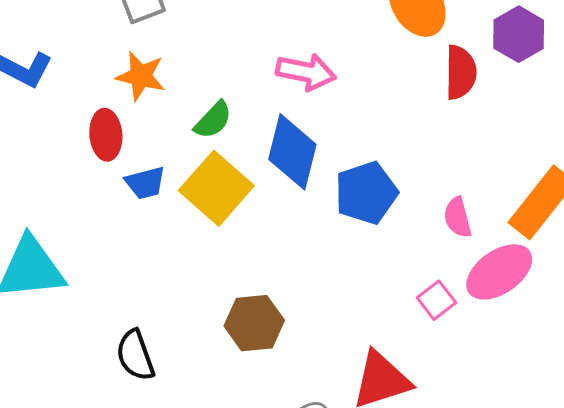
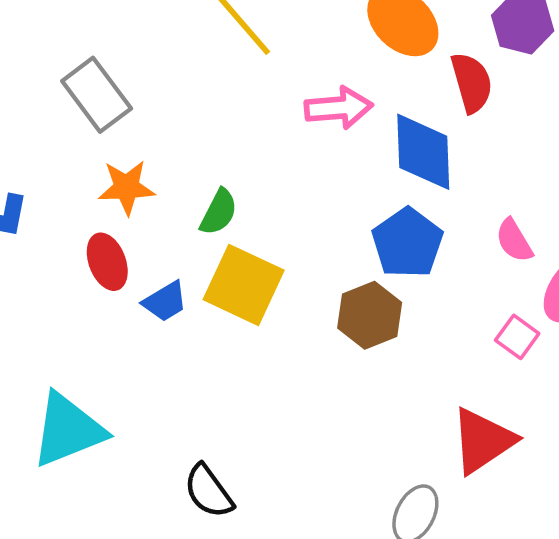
pink arrow: (306, 72) -> (339, 108), moved
blue diamond: (292, 152) -> (423, 152), moved
brown hexagon: (254, 323) -> (370, 315), moved

